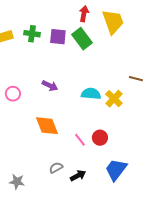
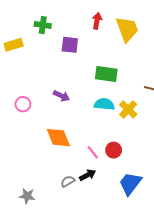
green cross: (32, 34) -> (43, 25), moved
green rectangle: (82, 39) -> (106, 74), moved, turned -45
black arrow: (78, 176) -> (88, 175), moved

